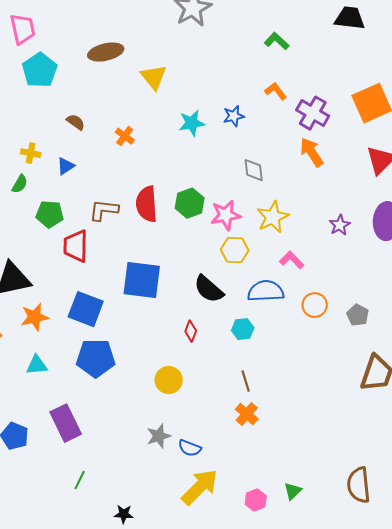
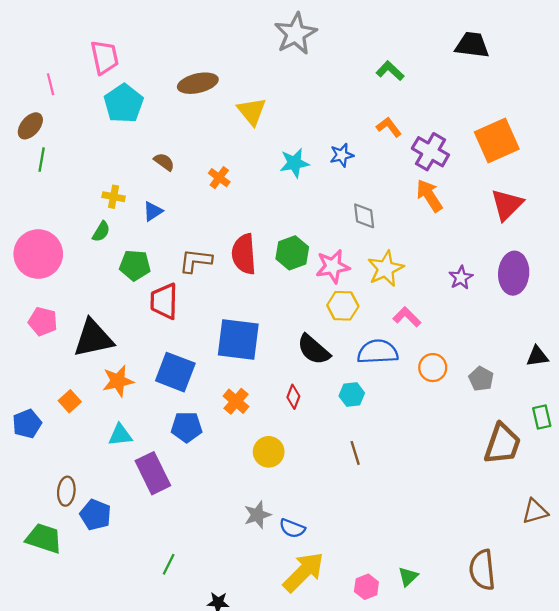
blue pentagon: (96, 358) -> (187, 427), size x0.7
orange cross: (247, 414) -> (236, 401), moved
purple rectangle: (66, 423) -> (153, 473), moved

